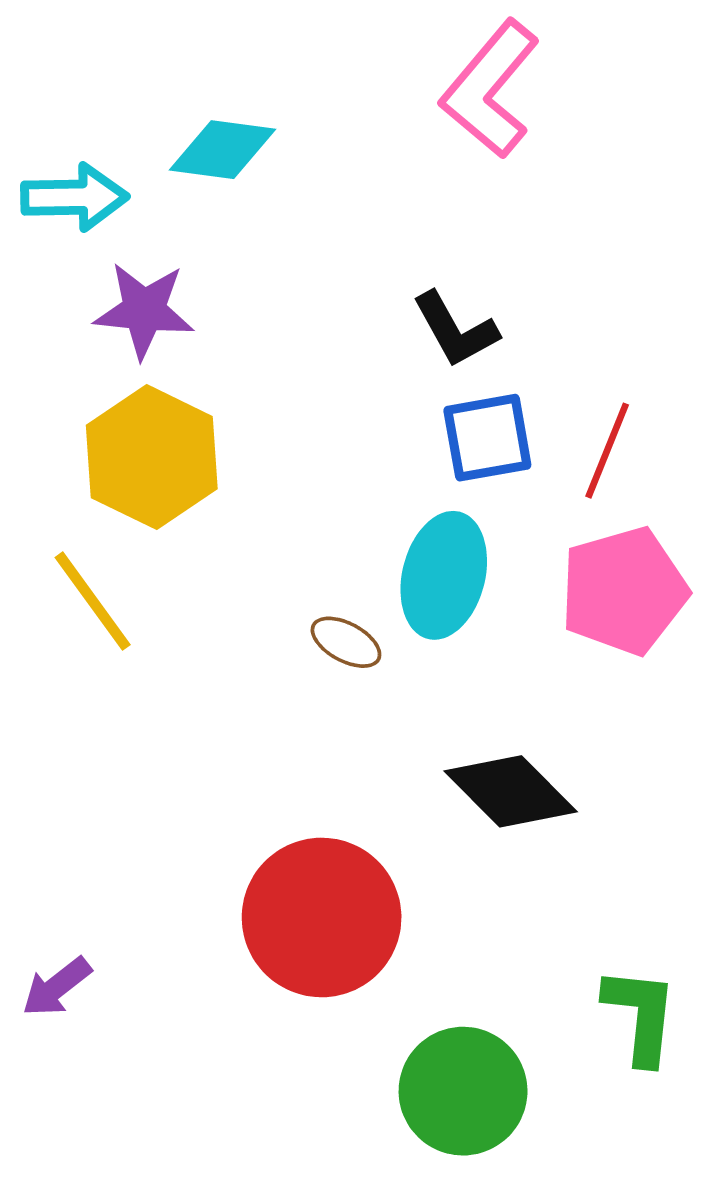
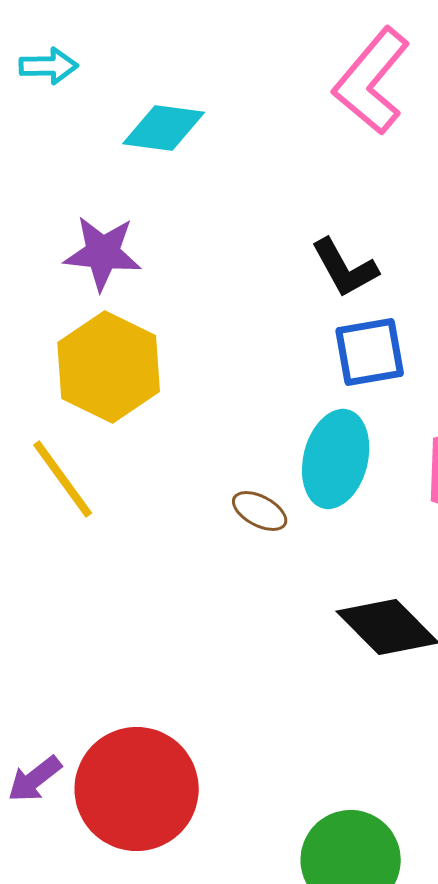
cyan arrow: (75, 197) -> (49, 66), moved, size x0.7
red circle: (322, 917) -> (137, 789), moved

